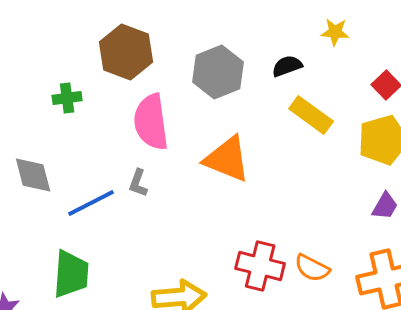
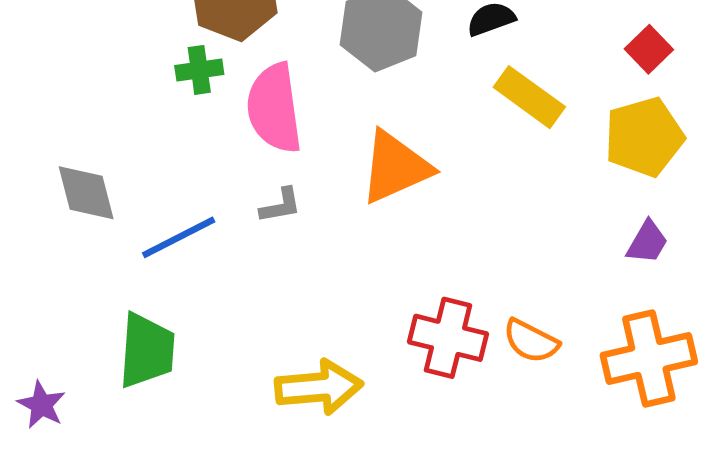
green cross: (67, 98) -> (199, 70), moved
orange triangle: (227, 159) -> (395, 167), turned -46
gray L-shape: (138, 183) -> (281, 205), moved, turned -120

